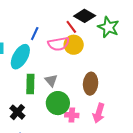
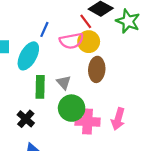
brown ellipse: (91, 84) -> (97, 69), moved
pink cross: (72, 115) -> (88, 122), size x1.5

